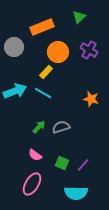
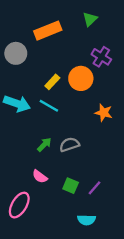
orange circle: (58, 52) -> (81, 78), moved
cyan arrow: (15, 91) -> (17, 104), turned 40
pink ellipse: (32, 184) -> (19, 205), moved
cyan semicircle: (76, 193) -> (87, 220), size x0.7

